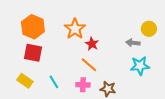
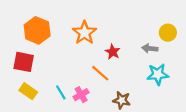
red star: (92, 44) -> (113, 52), moved
red square: (33, 53) -> (24, 62), moved
pink cross: (83, 85) -> (81, 95), moved, turned -32

